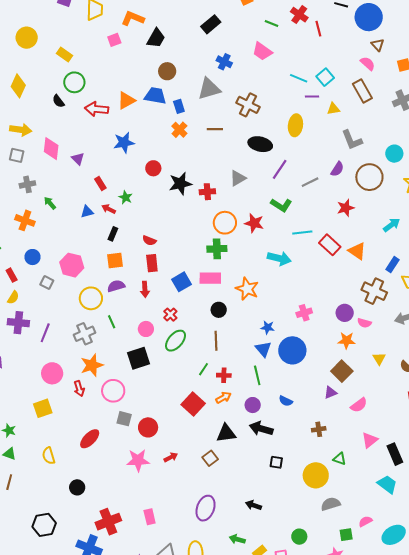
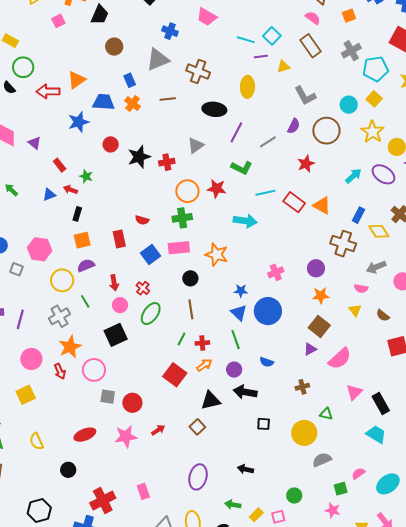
blue trapezoid: (155, 96) -> (104, 102), moved
red semicircle: (149, 240) -> (142, 220), moved
red arrow: (145, 289) -> (114, 283), moved
pink semicircle: (364, 323) -> (361, 288), moved
pink semicircle: (359, 405) -> (340, 358), size x1.4
red ellipse: (90, 439) -> (85, 435), moved, turned 30

